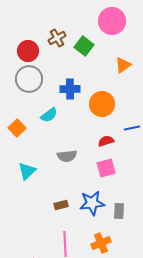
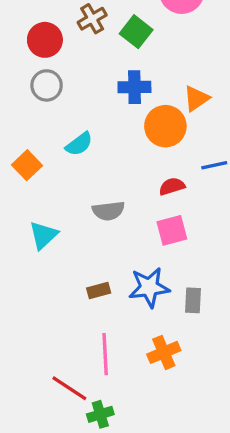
orange triangle: (123, 65) -> (196, 98), moved
gray circle: (29, 79) -> (47, 85), size x0.7
blue cross: (70, 89) -> (134, 87), moved

